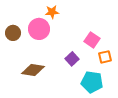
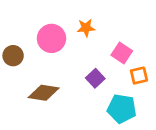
orange star: (52, 12) -> (86, 28), moved
brown circle: (13, 33) -> (13, 56), moved

